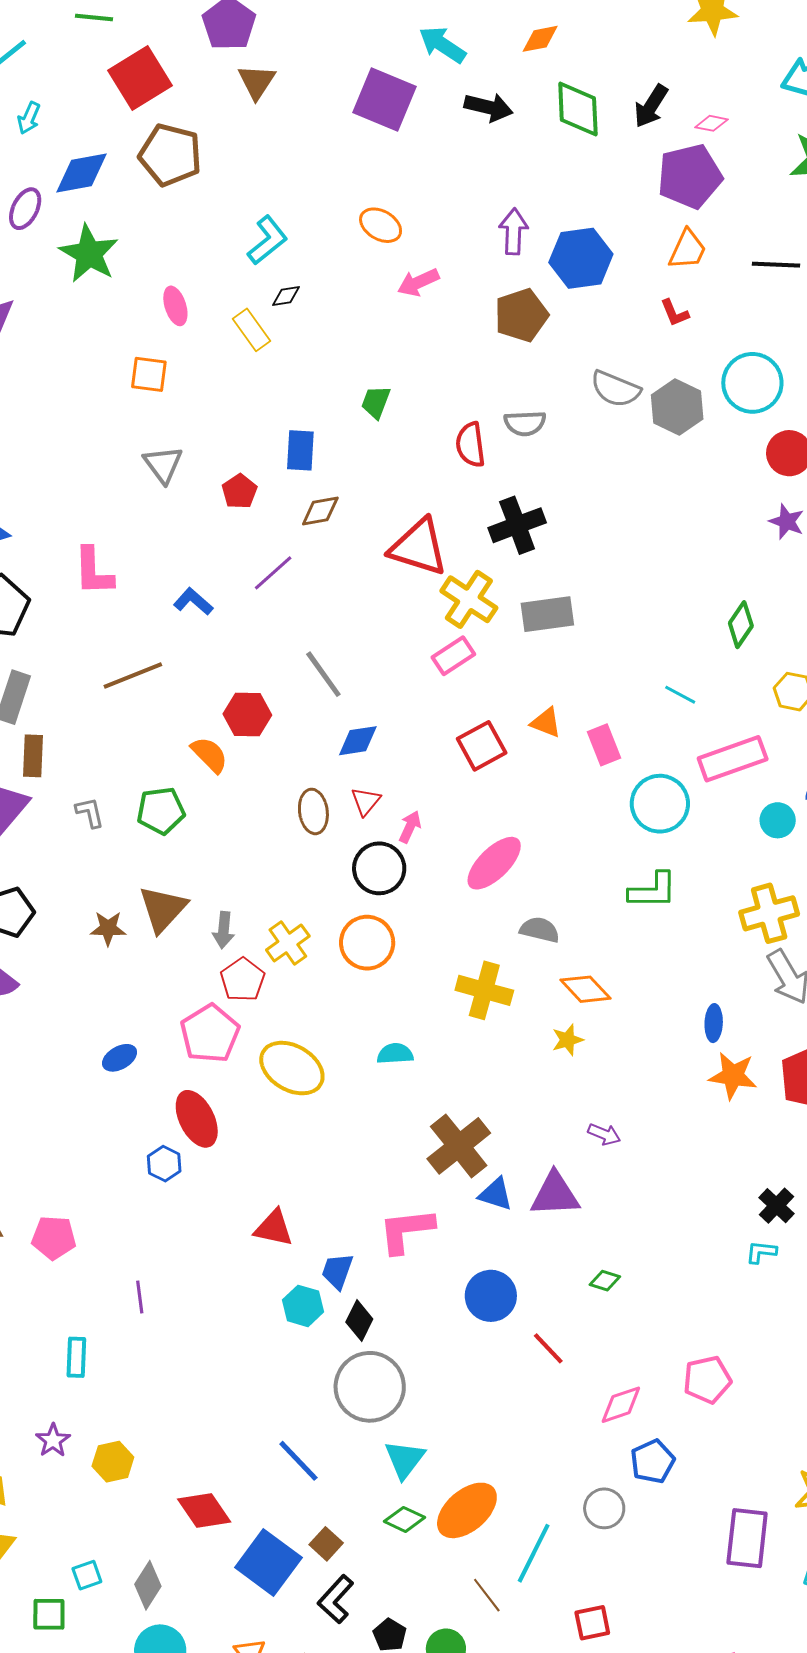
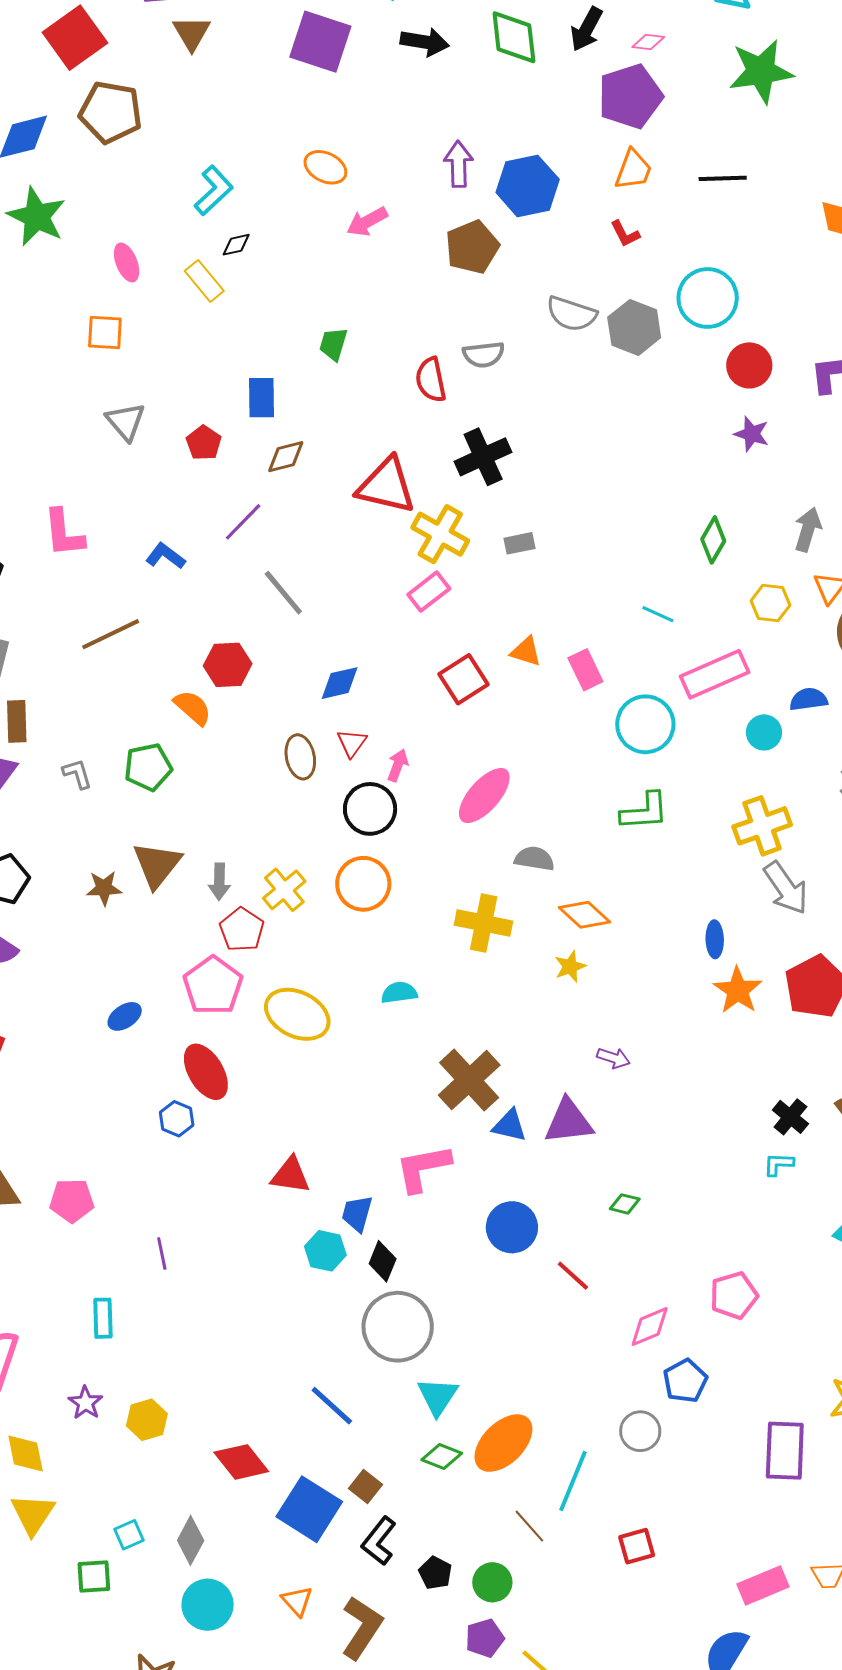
gray rectangle: (547, 614) -> (520, 543), size x0.6
gray line: (323, 674) -> (283, 593), moved
orange star: (733, 1076) -> (738, 990), turned 30

